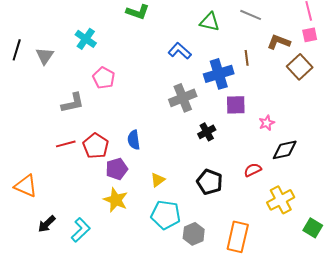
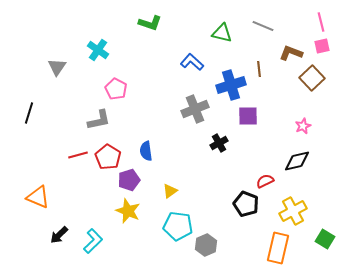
black line: (17, 50) -> (29, 113), moved
gray L-shape: (73, 103) -> (99, 120), moved
pink star: (267, 123) -> (303, 126), moved
black pentagon: (210, 182) -> (246, 204), moved
orange rectangle: (238, 237) -> (278, 248), moved

